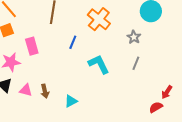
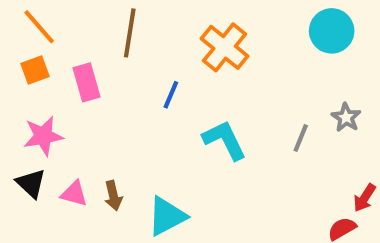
gray star: (134, 37) -> (346, 117), moved
pink rectangle: (32, 46) -> (87, 82), moved
cyan triangle: (71, 101) -> (167, 216), size x1.5

